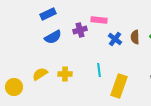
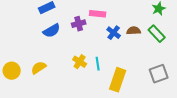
brown semicircle: (135, 37) -> (134, 31), turned 88
yellow cross: (65, 74) -> (80, 62), moved, turned 32
yellow circle: (14, 87) -> (12, 71), moved

